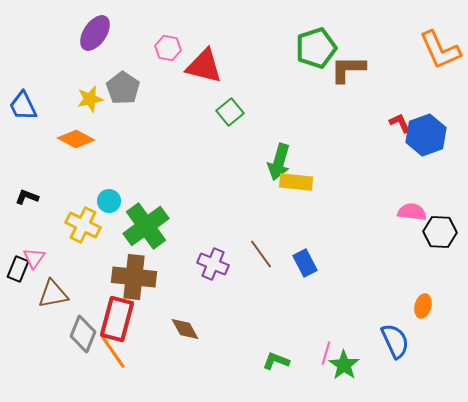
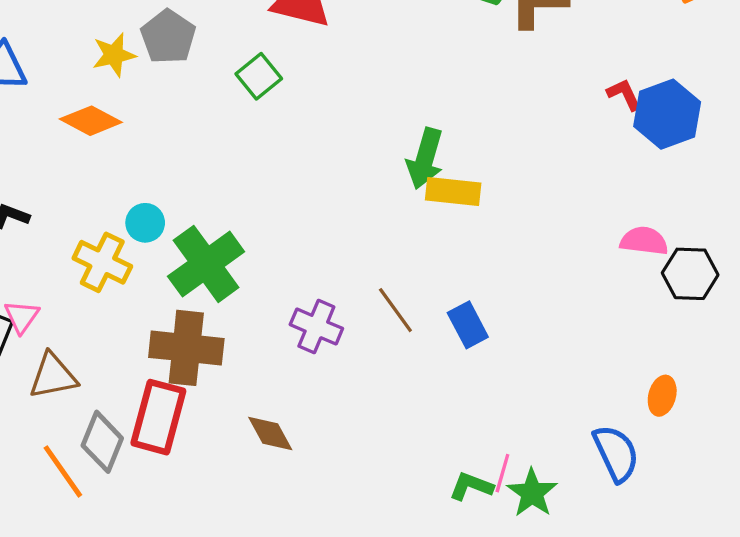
green square: (230, 112) -> (259, 76), moved
orange line: (113, 352) -> (63, 471), moved
green L-shape: (276, 361) -> (471, 486), moved

